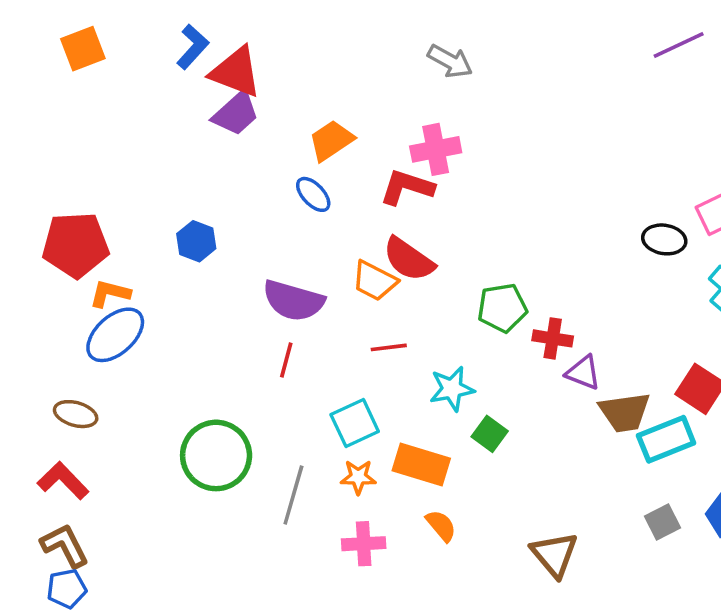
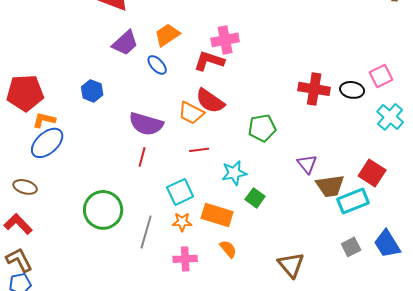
purple trapezoid: (236, 113) -> (125, 43), moved
red cross: (553, 338) -> (314, 89), moved, size x1.4
purple triangle: (583, 373) -> (307, 164), turned 30

